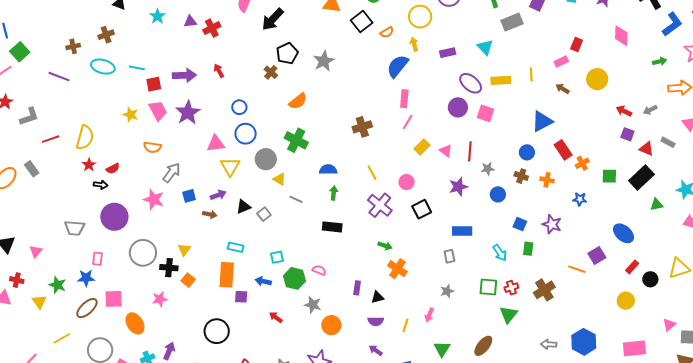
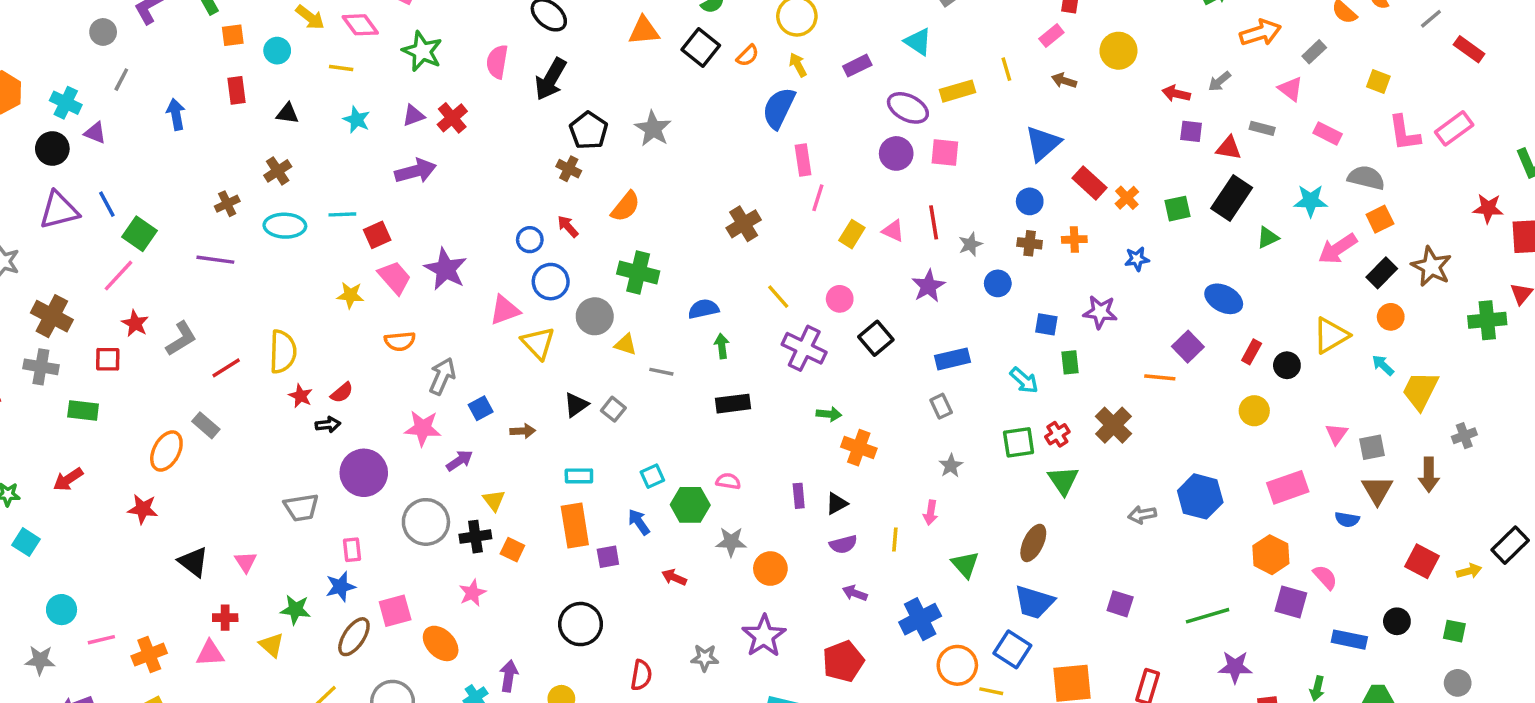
red arrow: (219, 71) -> (568, 226), moved
purple arrow: (184, 75) -> (416, 171), moved
purple arrow: (218, 195) -> (460, 461), moved
blue arrow: (263, 281) -> (639, 522), turned 56

